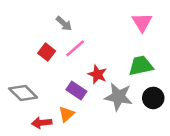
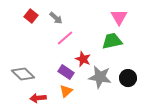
red square: (47, 52) -> (31, 16), moved
green trapezoid: (141, 66) -> (112, 41), moved
orange triangle: (66, 114) -> (66, 91), moved

